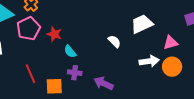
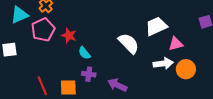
white semicircle: (114, 41) -> (129, 43), size x1.6
pink triangle: (171, 43) -> (176, 44), moved
red line: (31, 74) -> (42, 86), moved

